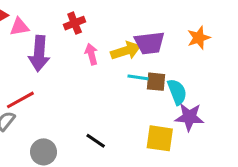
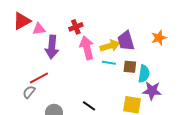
purple trapezoid: (149, 43) -> (126, 41), turned 80
pink arrow: (91, 54) -> (87, 48), size x1.6
cyan line: (138, 77) -> (109, 63), moved
cyan semicircle: (177, 92) -> (144, 74), turned 30

